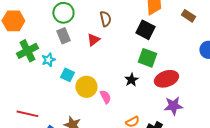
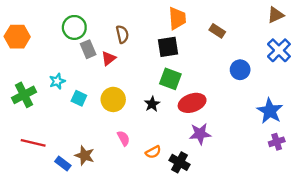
black square: (145, 30) -> (168, 47), turned -36
gray rectangle: (63, 36) -> (88, 49), moved
green cross: (27, 51) -> (24, 95), moved
yellow circle: (86, 87) -> (113, 99), moved
pink semicircle: (105, 97) -> (123, 138), moved

